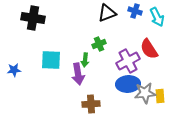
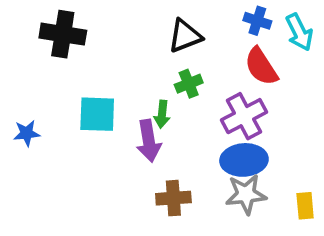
black triangle: (107, 13) -> (185, 36), moved
red semicircle: (149, 49) -> (261, 67), moved
gray star: (145, 93) -> (246, 194), moved
yellow rectangle: (160, 96) -> (305, 206), moved

